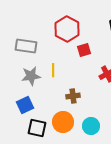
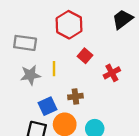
red square: (84, 50) -> (85, 56), moved, turned -32
blue square: (25, 105) -> (48, 106), moved

